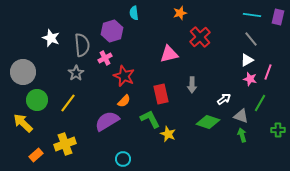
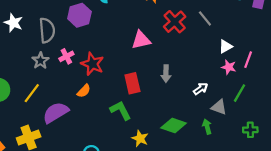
gray line: (251, 39) -> (205, 18), moved
pink cross: (105, 58) -> (66, 56), moved
orange semicircle: (124, 101) -> (84, 91), moved
purple semicircle: (107, 121) -> (56, 113), moved
green diamond: (208, 122) -> (174, 126), moved
green cross: (278, 130) -> (250, 130), moved
yellow star: (168, 134) -> (140, 138), moved
green arrow: (242, 135) -> (207, 127), moved

